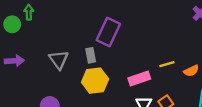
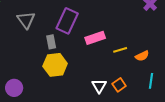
gray triangle: (59, 60) -> (26, 20), moved
pink rectangle: (139, 78) -> (95, 38), moved

